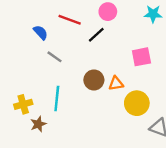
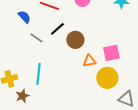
black line: (96, 35) -> (57, 29), moved
pink square: (141, 57) -> (111, 53), moved
brown circle: (94, 80) -> (75, 40), moved

